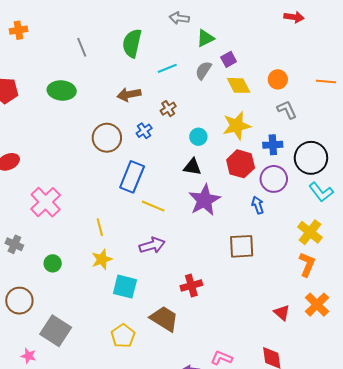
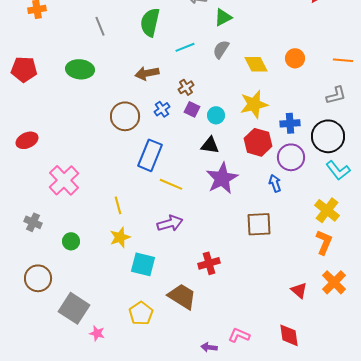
purple square: (229, 59) -> (192, 109), moved, turned -35
gray L-shape: (287, 110) -> (336, 95), moved, turned 100
pink star: (28, 356) -> (97, 333), moved

